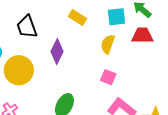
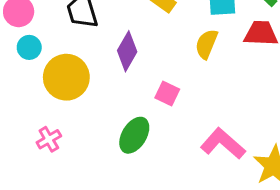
pink square: (108, 77) -> (167, 93), moved

